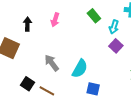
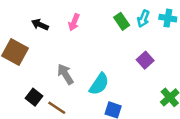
black arrow: (27, 24) -> (40, 25), turned -72
cyan arrow: (114, 27) -> (143, 19), moved

